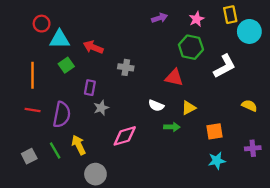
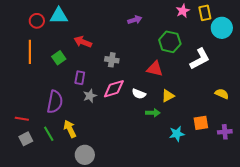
purple arrow: (159, 18) -> (135, 20), moved
pink star: (197, 19) -> (183, 11), moved
cyan triangle: (60, 39) -> (59, 16), moved
orange line: (33, 75) -> (30, 52), moved
red line: (33, 110) -> (22, 119), moved
orange square: (215, 131) -> (201, 123), moved
pink diamond: (125, 136) -> (114, 89), moved
cyan star: (217, 161) -> (177, 134), moved

